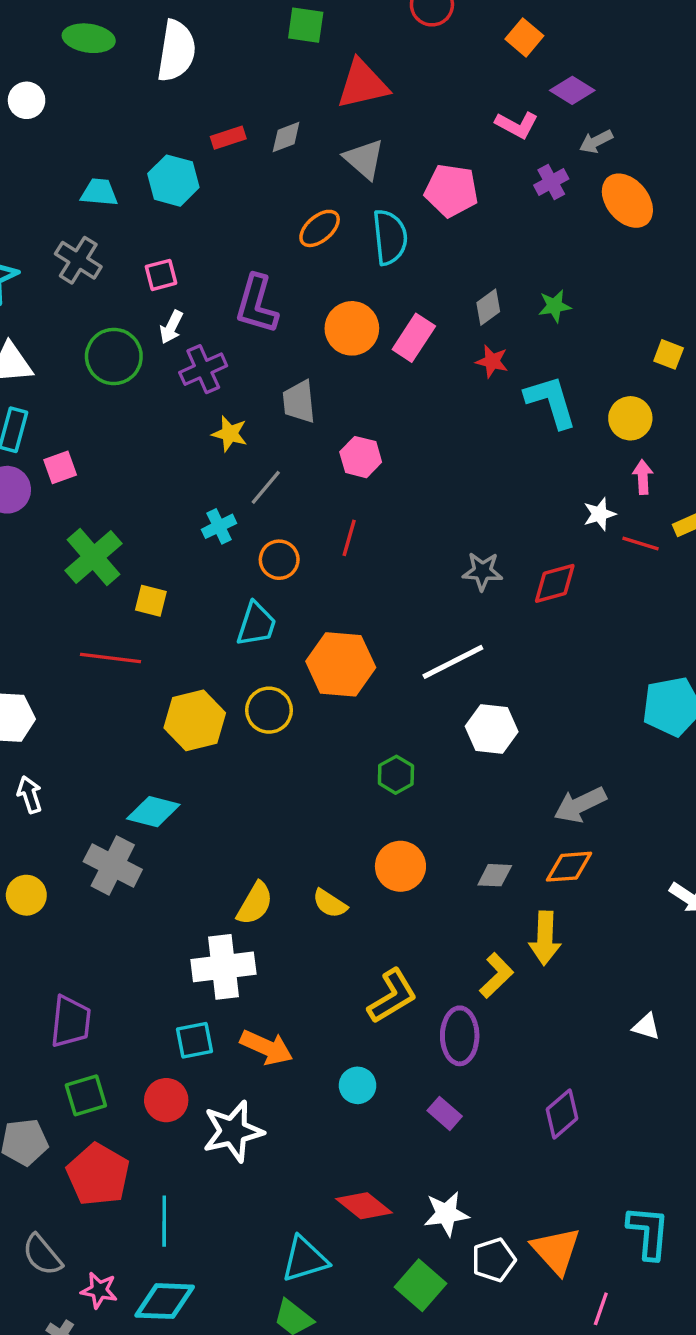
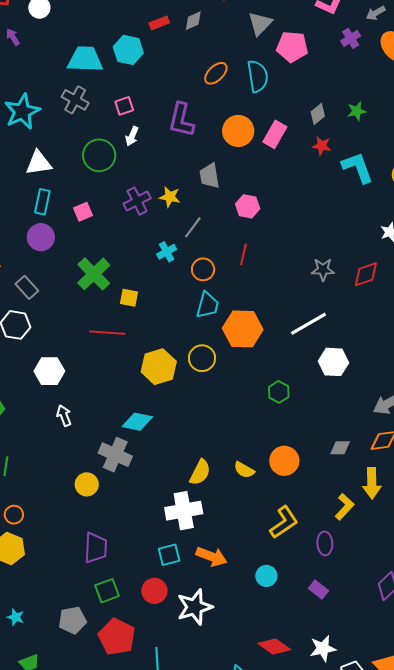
gray triangle: (364, 159) -> (260, 23), moved, turned 36
cyan trapezoid: (99, 192) -> (85, 59), size x1.6
purple cross: (203, 369) -> (137, 201), moved
pink square: (60, 467) -> (83, 212), moved
cyan trapezoid: (256, 624) -> (207, 305), moved
orange circle: (400, 866) -> (284, 461), moved
yellow circle: (26, 895) -> (87, 484), moved
purple ellipse: (460, 1036) -> (325, 543), size x0.7

